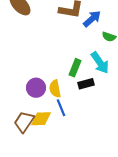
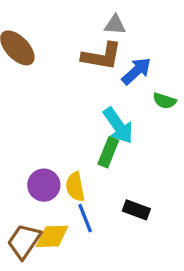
cyan arrow: (100, 63) -> (118, 126), moved
black rectangle: (86, 84) -> (136, 210), moved, turned 35

